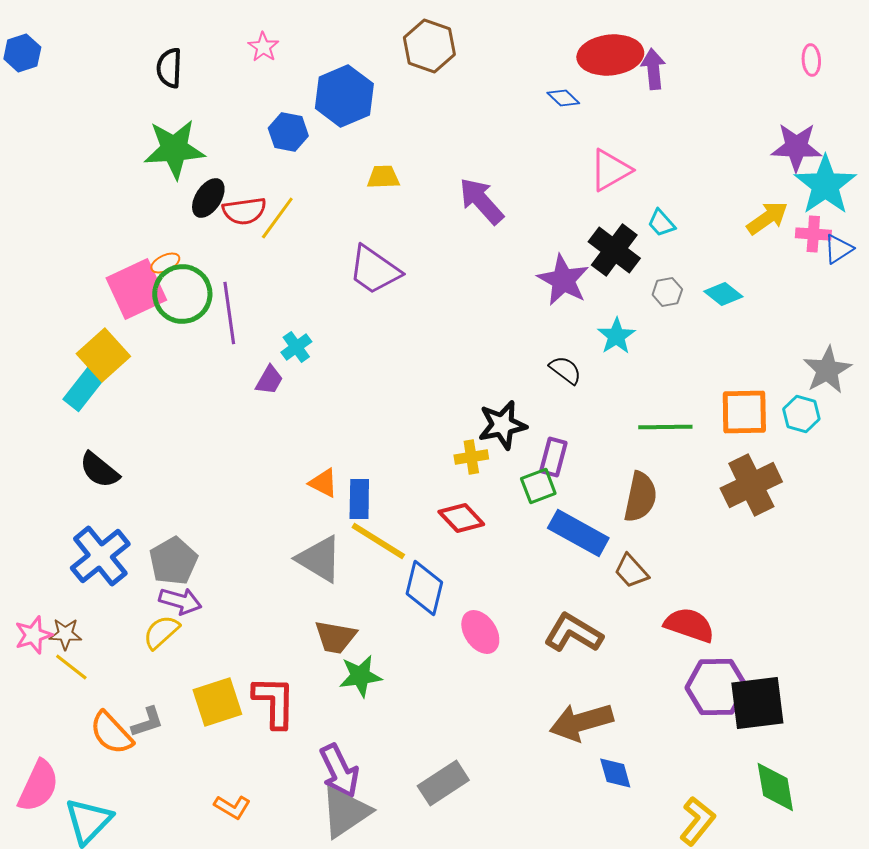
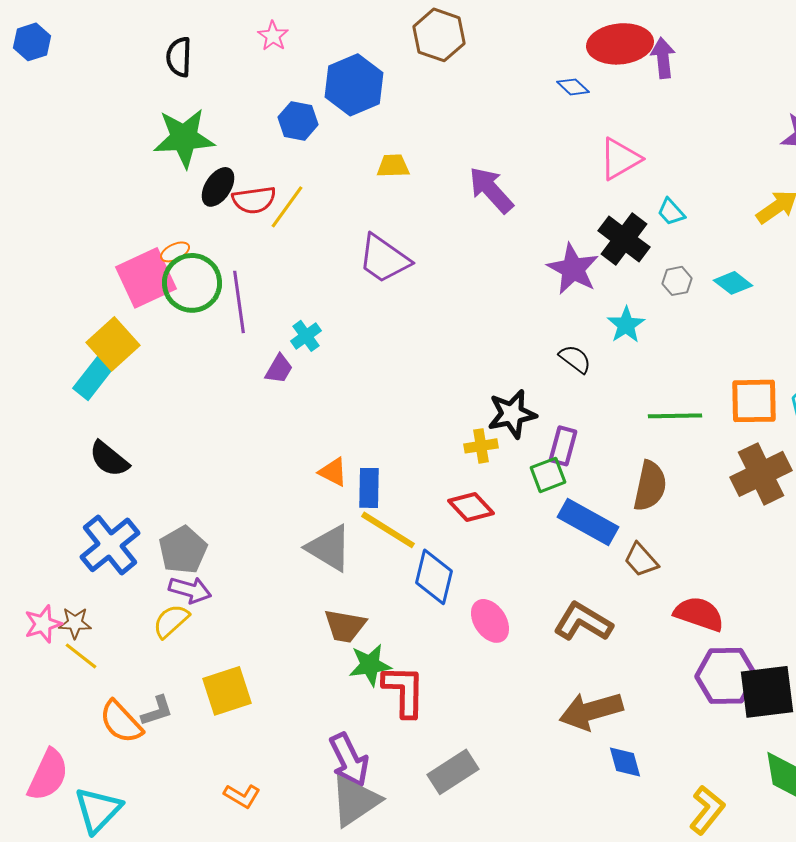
red L-shape: (274, 702) -> (404, 691), moved

